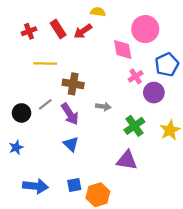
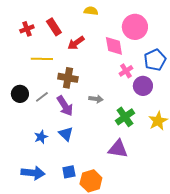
red arrow: (83, 31) -> (76, 43), moved
black circle: (22, 113) -> (20, 94), moved
blue star: (16, 147) -> (41, 137), moved

